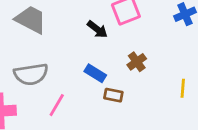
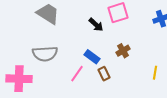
brown rectangle: (113, 95) -> (104, 74), turned 48
pink line: (57, 105) -> (77, 74), moved

